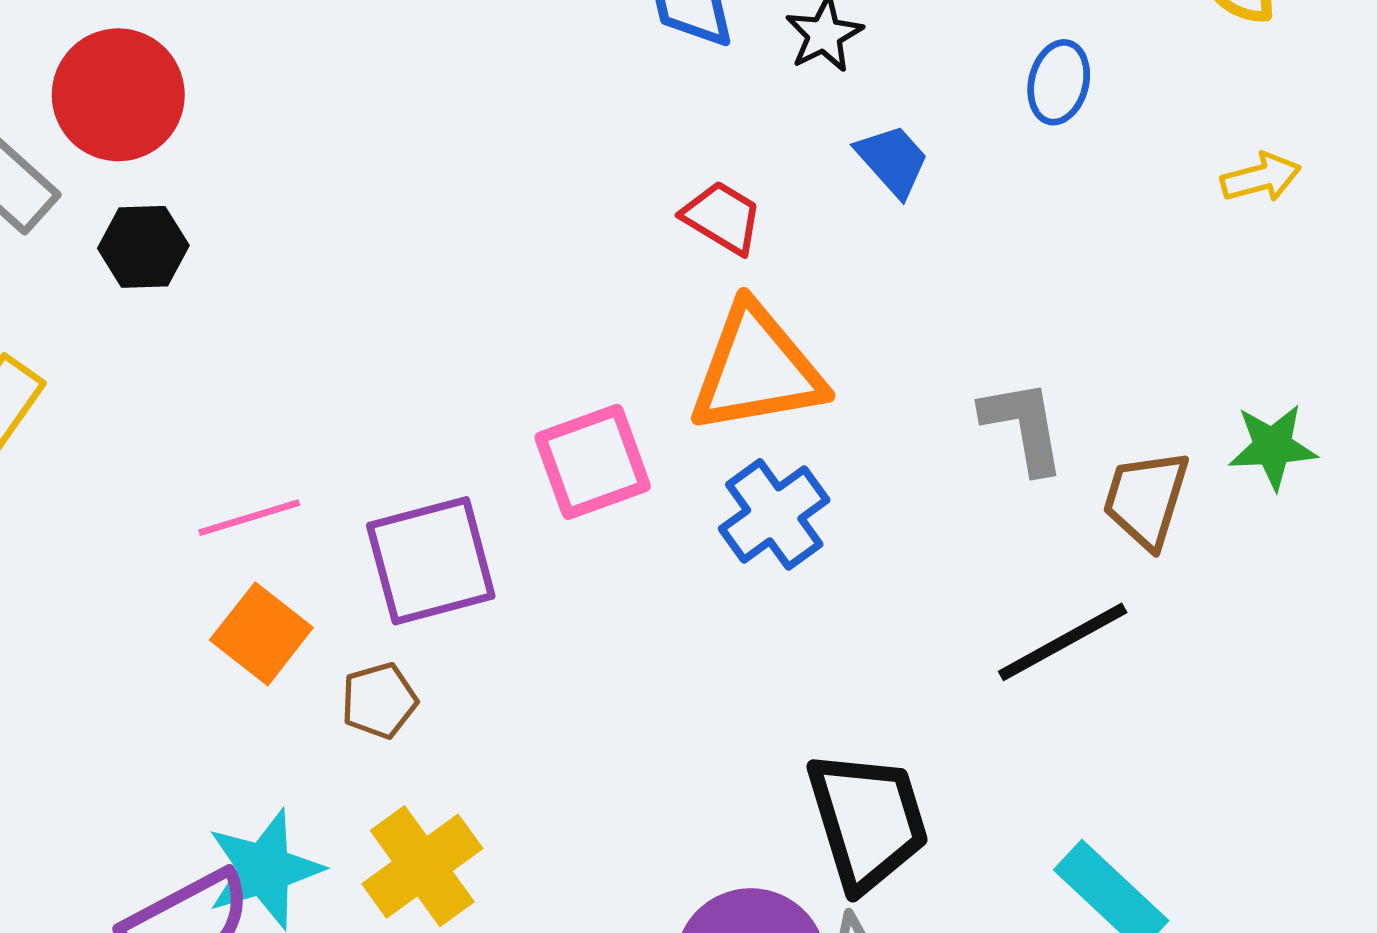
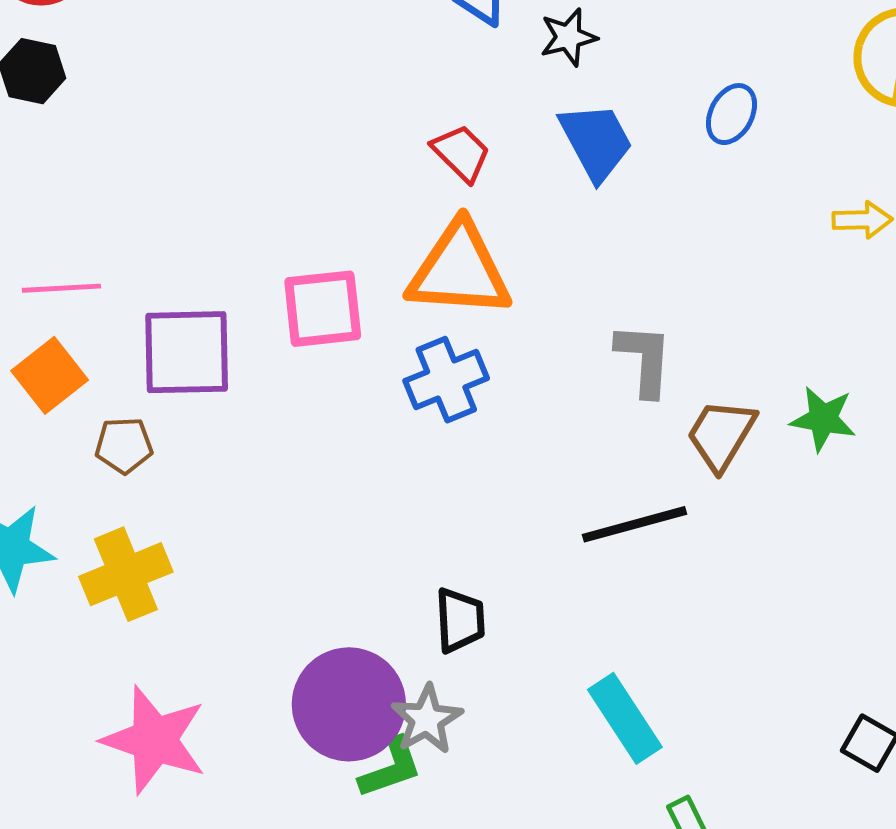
blue trapezoid: (893, 160) -> (596, 141), size x1.4
black trapezoid: (868, 820) -> (460, 620), size x0.6

